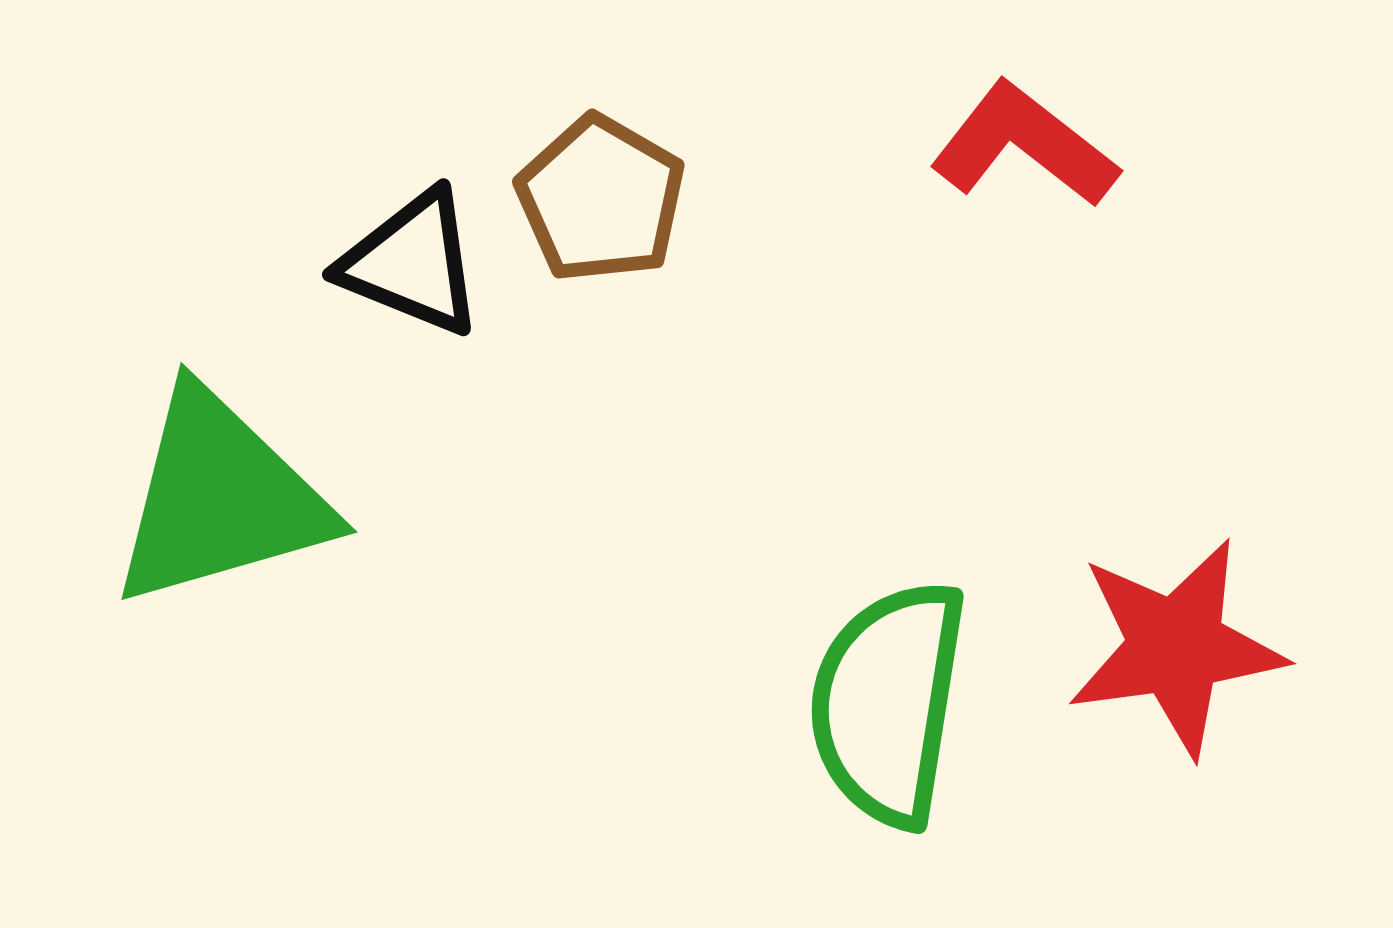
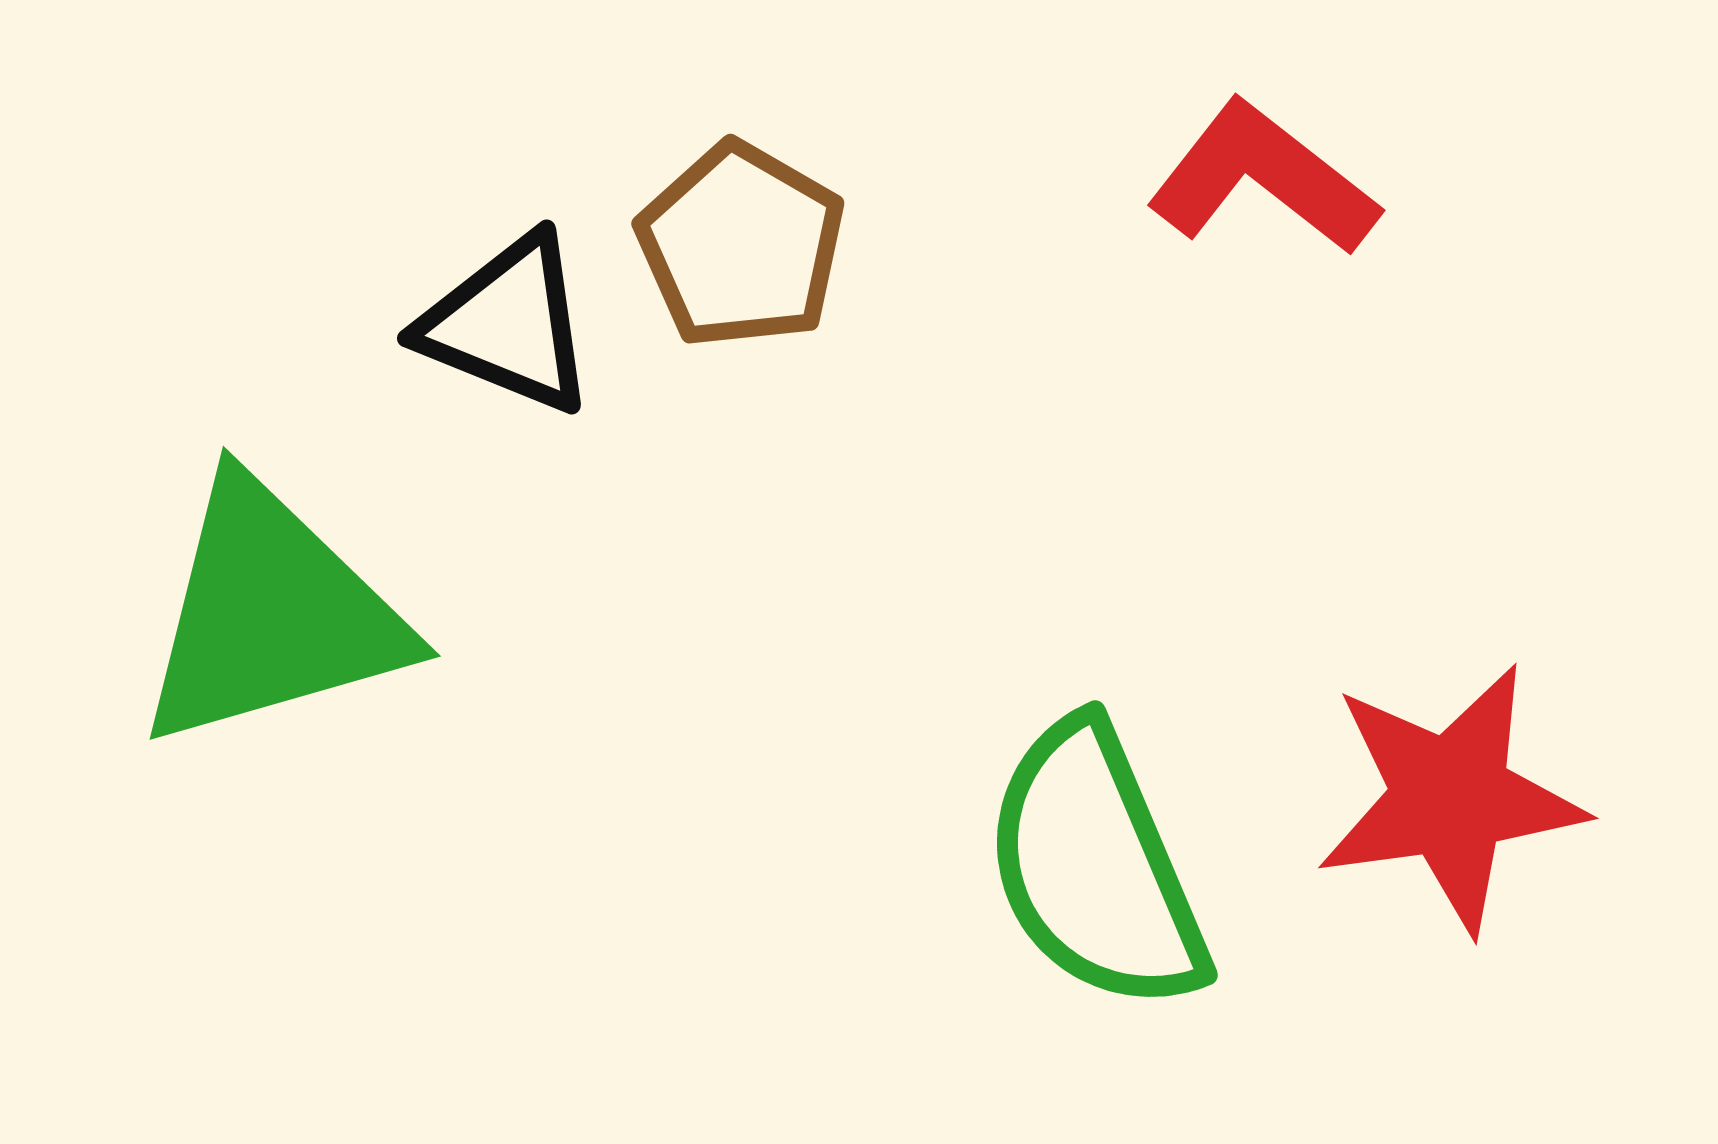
green semicircle: (888, 703) -> (1095, 867), turned -32

